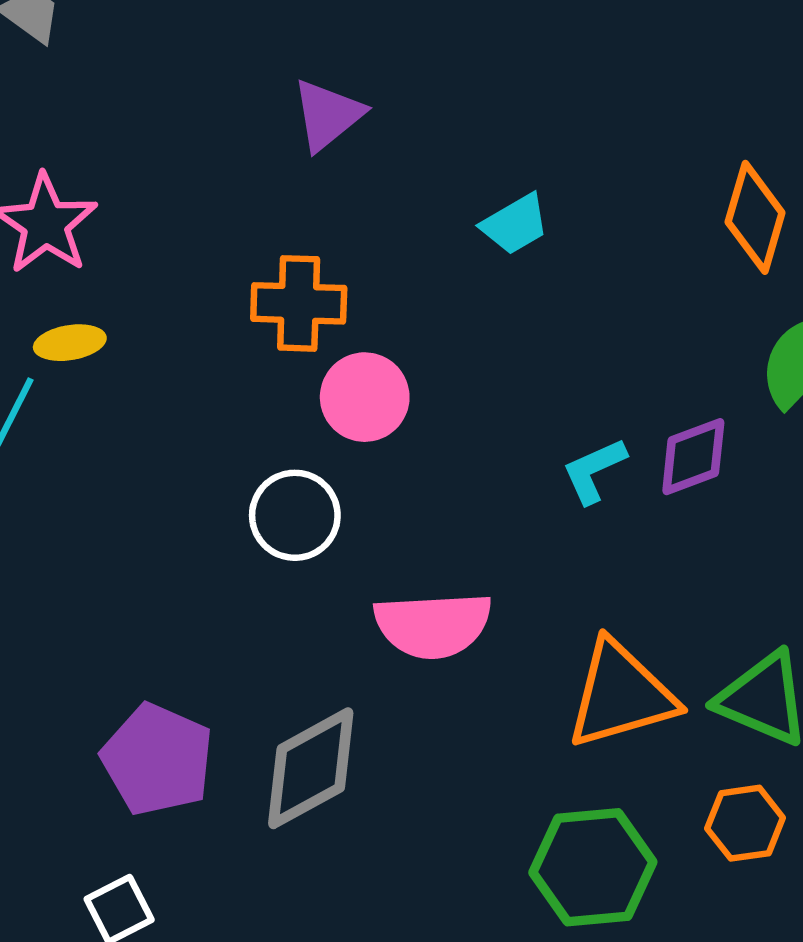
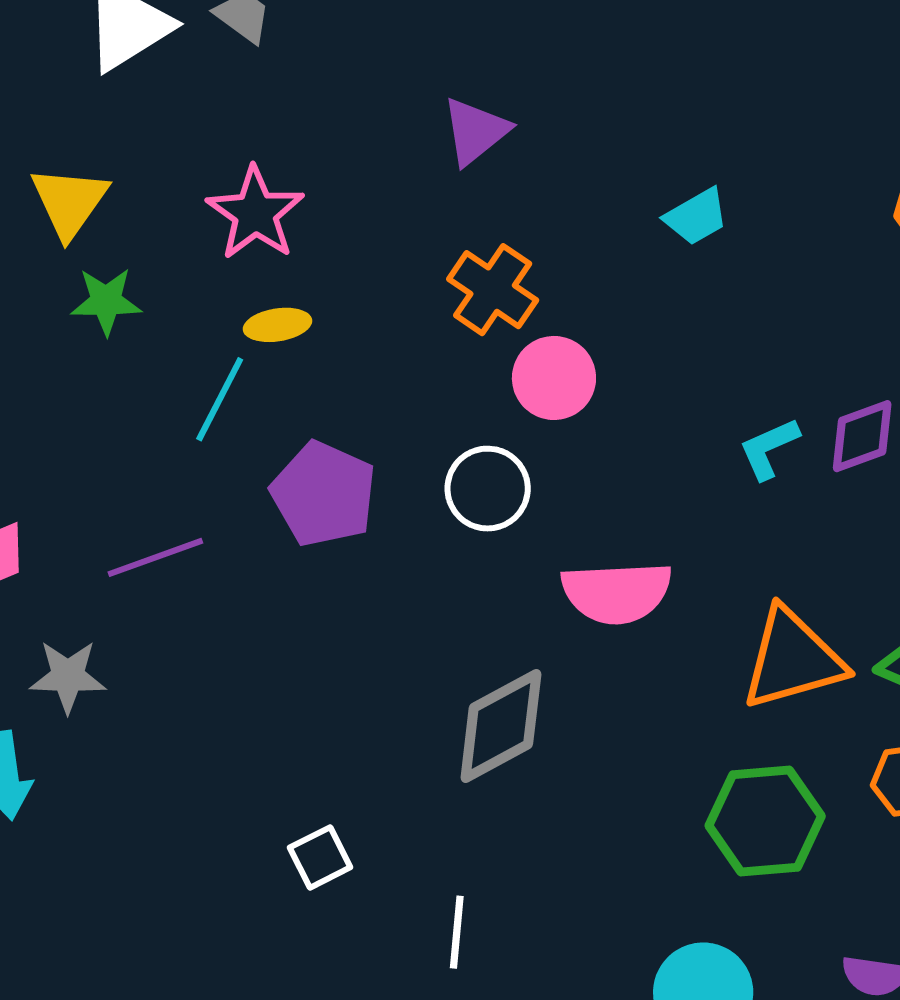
purple triangle: (328, 115) -> (475, 131), moved
orange cross: (299, 303) -> (493, 290), turned 32
purple pentagon: (157, 760) -> (324, 494), moved

